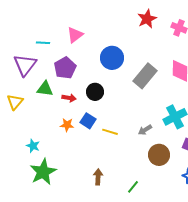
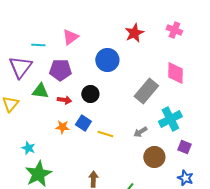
red star: (147, 19) -> (134, 33), moved
purple pentagon: (65, 68) -> (60, 70), turned 30
gray rectangle: (145, 76) -> (146, 91), moved

